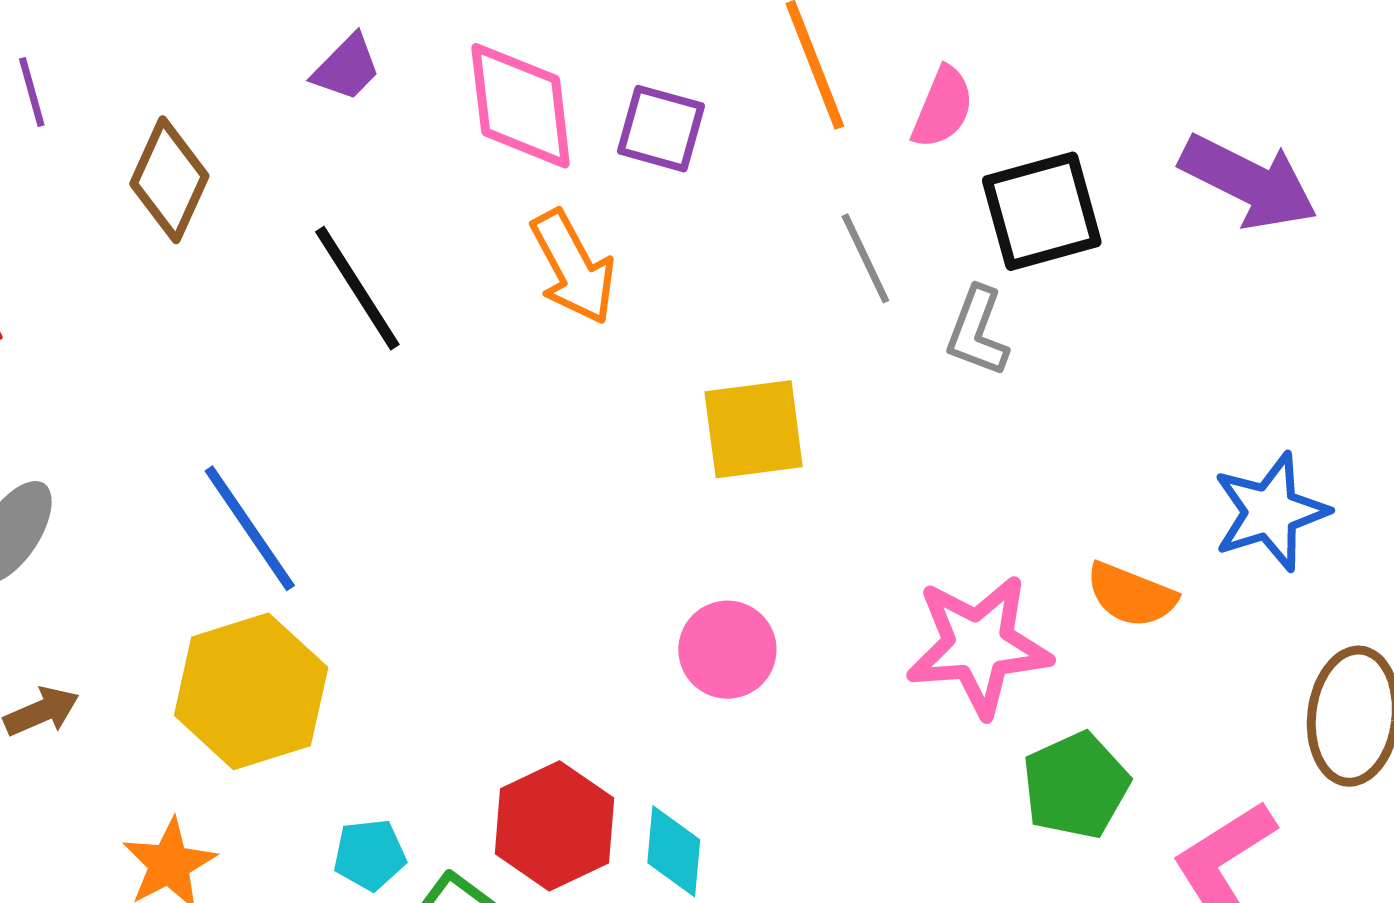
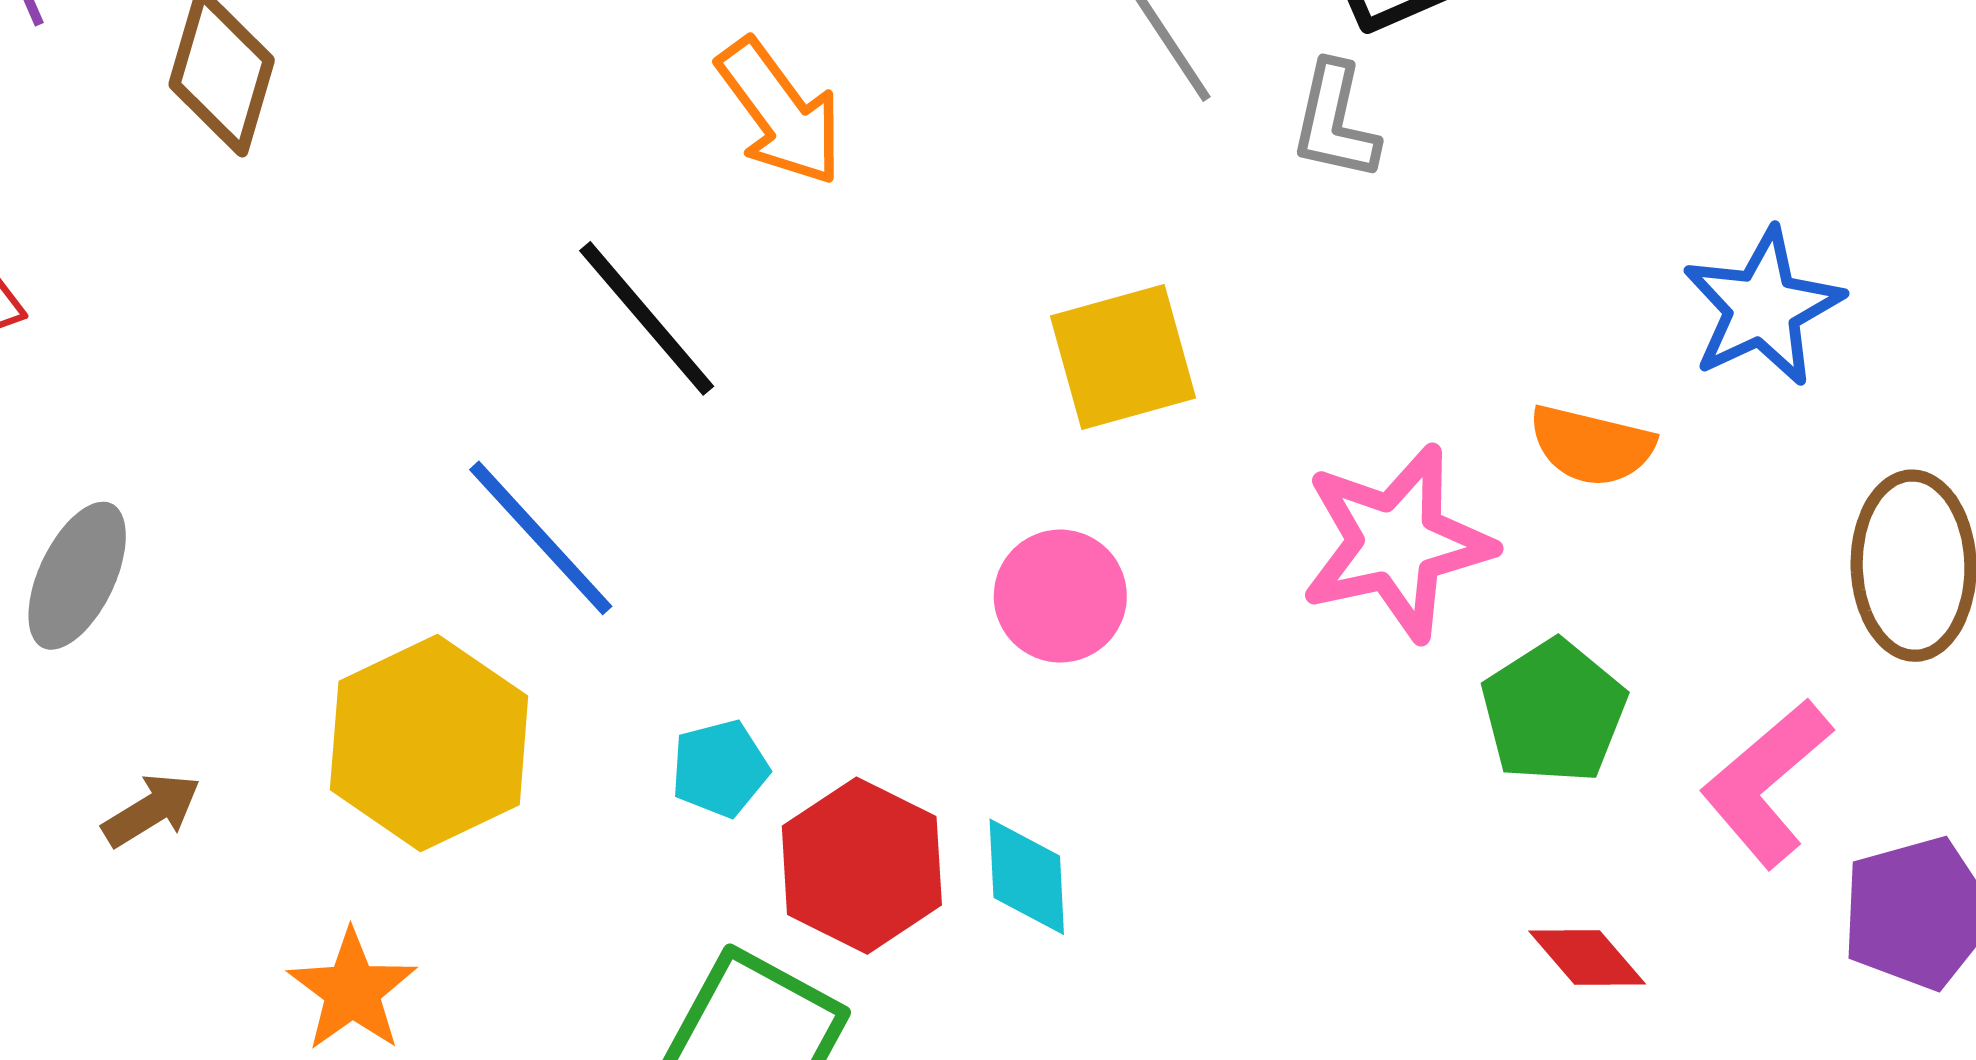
black line: (357, 288) -> (647, 318), moved
yellow square: (754, 429) -> (1123, 357), moved
blue line: (250, 528) -> (541, 538), moved
cyan pentagon: (370, 855) -> (720, 768), moved

